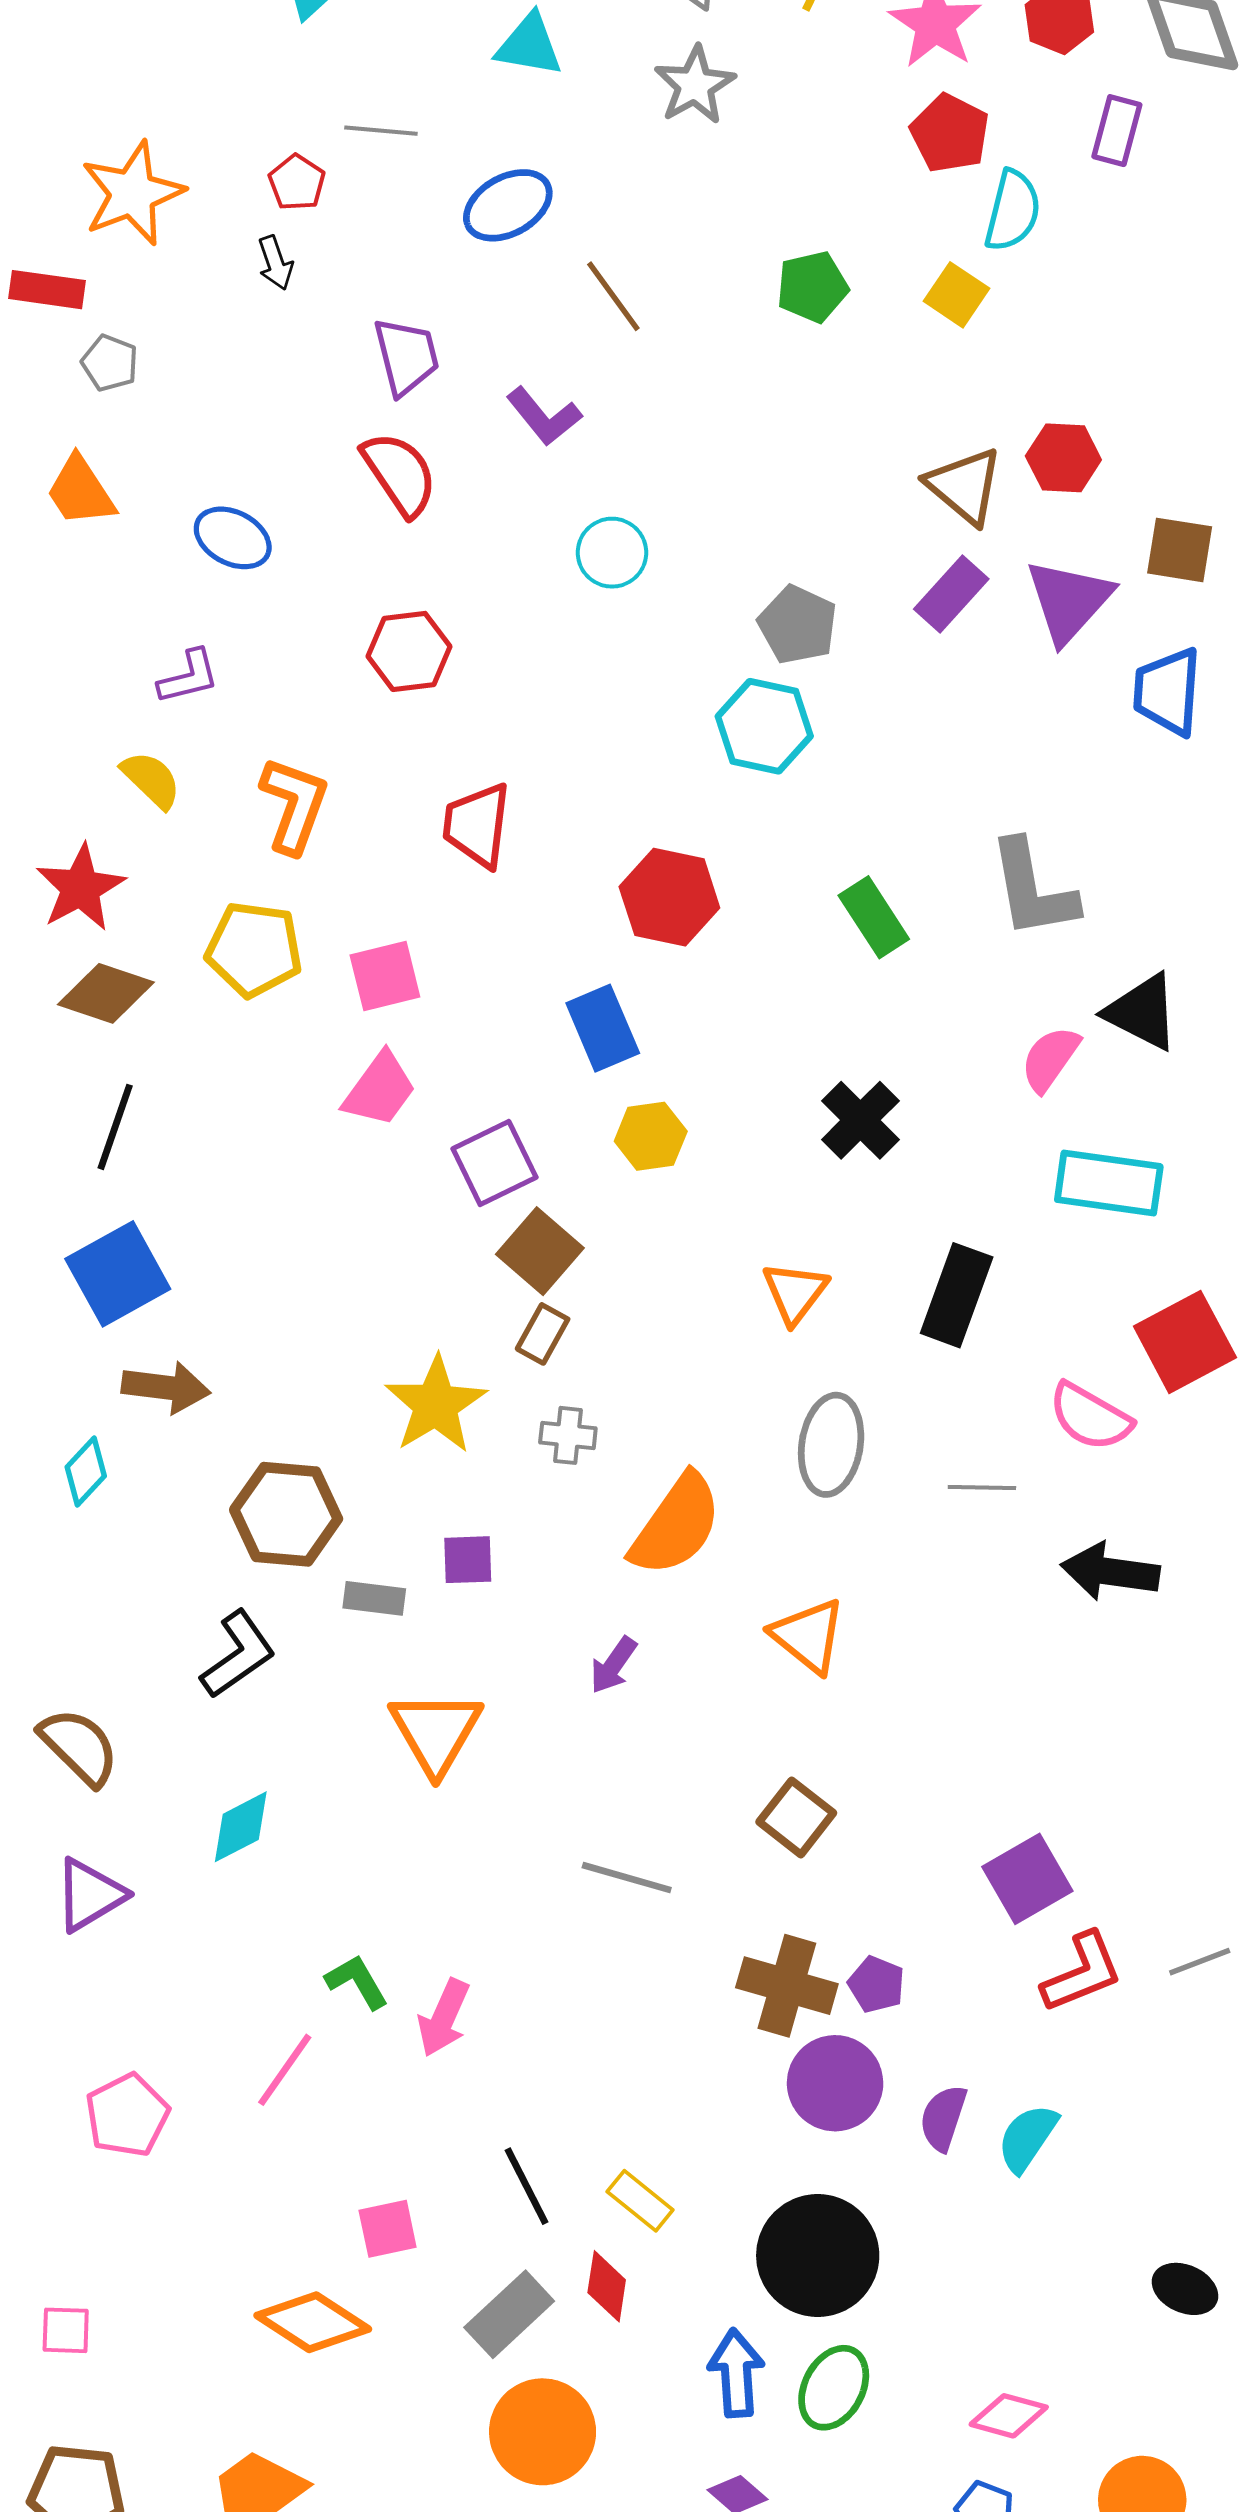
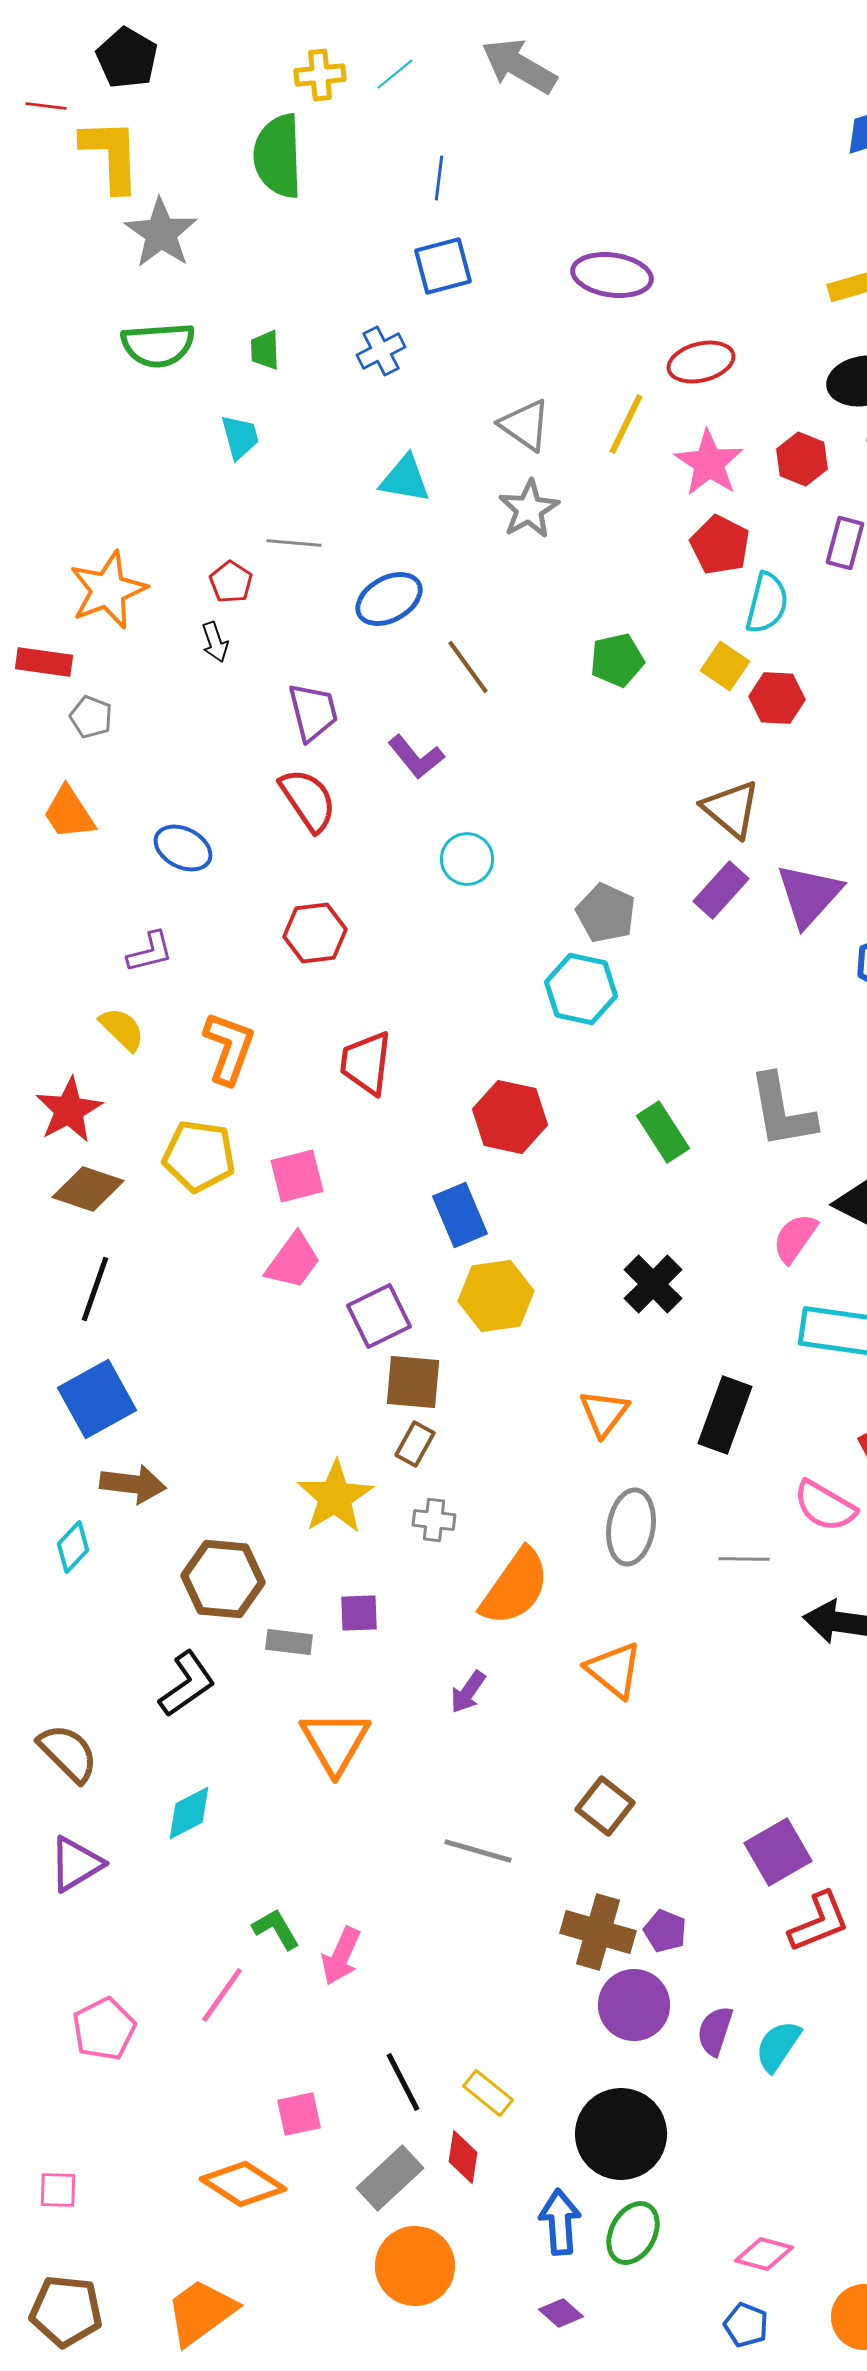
red hexagon: (1063, 458) -> (777, 698), moved
yellow hexagon: (651, 1136) -> (496, 1296), size x1.4
brown square: (540, 1251) -> (413, 1382), turned -36

